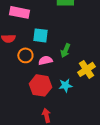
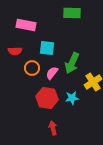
green arrow: (65, 50) -> (72, 63), size x1.5
pink semicircle: (45, 60) -> (52, 73), turned -40

